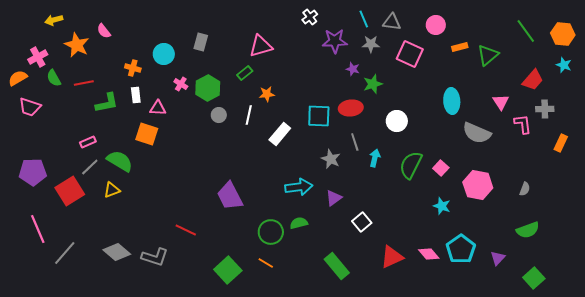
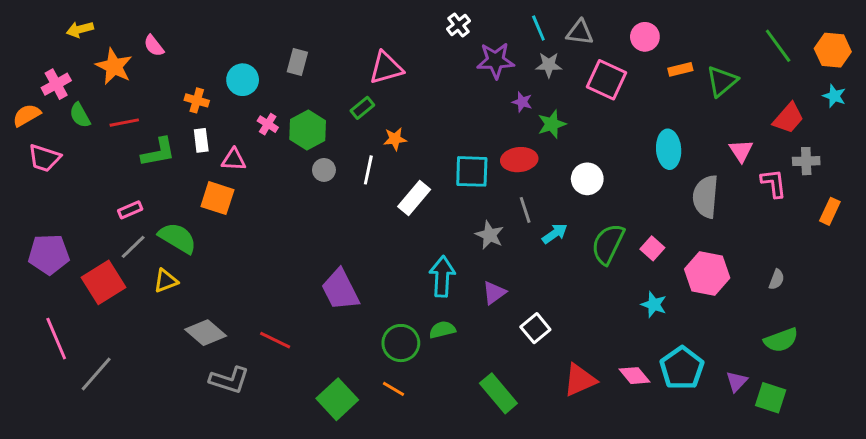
gray semicircle: (477, 133) -> (706, 197), turned 72
cyan arrow: (375, 158) -> (555, 234), turned 42
cyan arrow: (299, 187) -> (442, 276), turned -80
gray diamond: (117, 252) -> (206, 333), moved
green square: (534, 278) -> (771, 398), moved, turned -30

